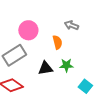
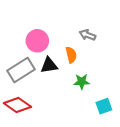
black triangle: (45, 68) -> (49, 65), moved
cyan square: (85, 86) -> (104, 106), turned 32

